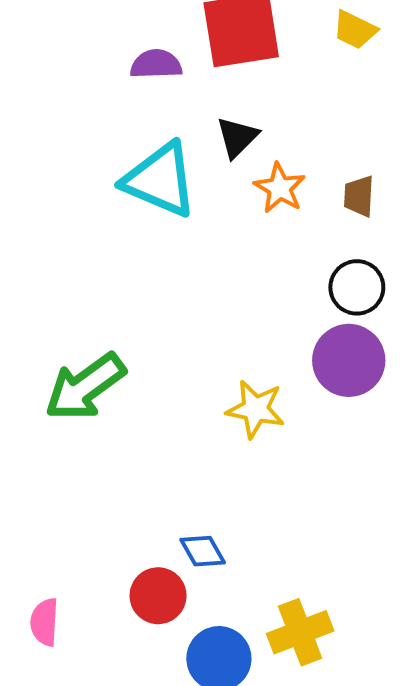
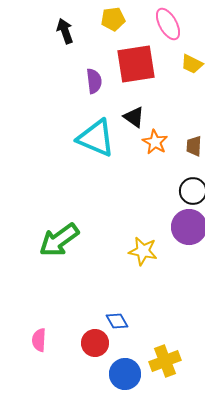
purple semicircle: (156, 64) -> (94, 81), turned 85
black triangle: (237, 137) -> (134, 117), turned -40
pink semicircle: (44, 622) -> (39, 340), moved

